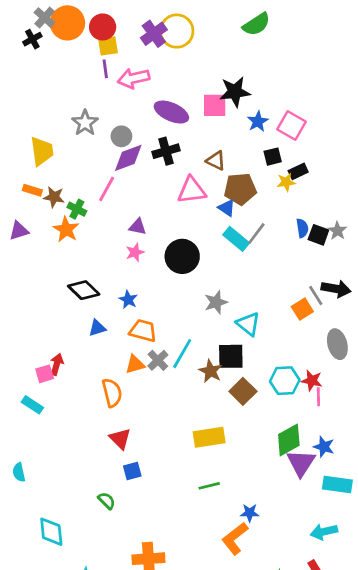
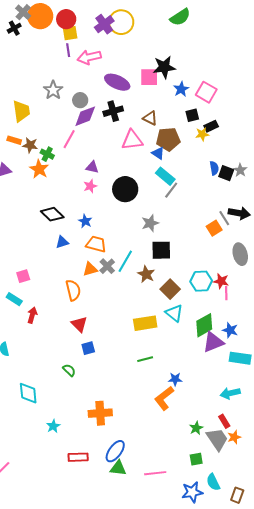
gray line: (256, 233) -> (171, 190), moved
cyan triangle: (248, 324) -> (174, 313), moved
black square: (231, 356) -> (161, 250), moved
red arrow: (57, 364) -> (32, 315), moved
purple triangle: (301, 463) -> (213, 342), turned 35

